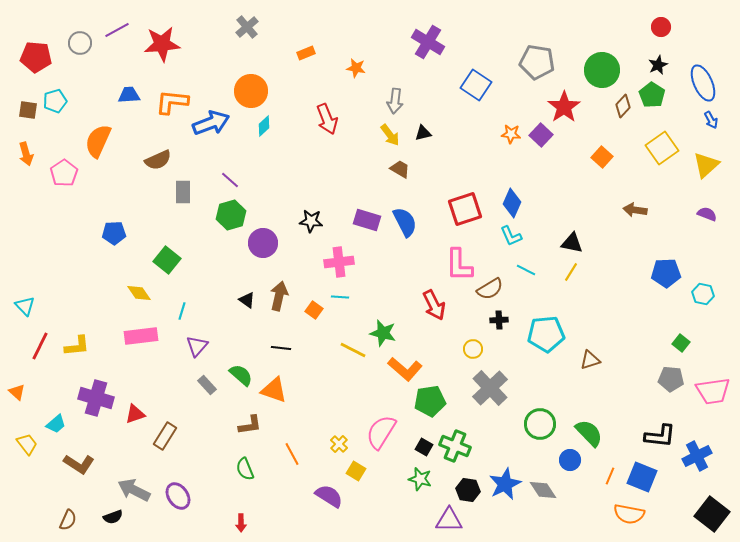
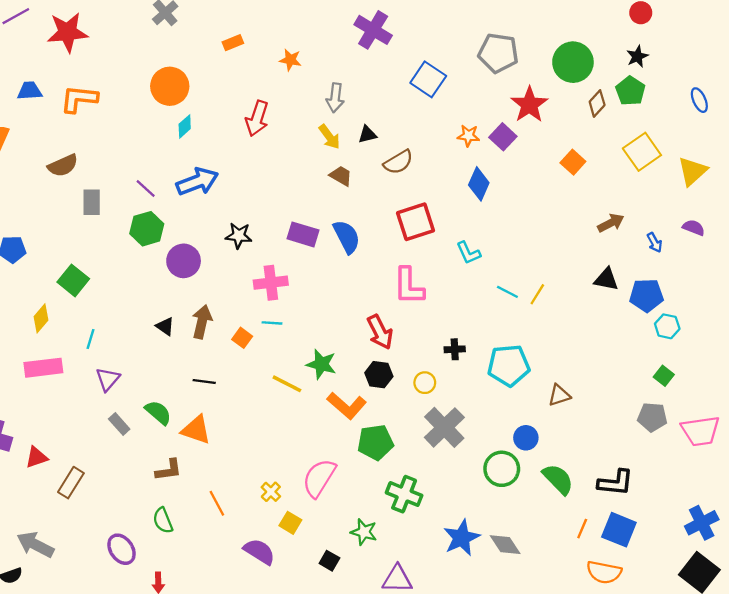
blue ellipse: (703, 83) -> (699, 100), moved, size x0.6
red arrow: (327, 119) -> (257, 118), turned 40
blue arrow: (711, 120) -> (655, 242), moved
blue arrow: (211, 123) -> (197, 182), moved
blue diamond: (512, 203) -> (479, 184), moved
brown arrow: (635, 210) -> (611, 223), turned 145
black triangle: (572, 243) -> (606, 279), moved
cyan line: (526, 270) -> (507, 292), moved
brown semicircle: (490, 289) -> (398, 162), moved
yellow diamond: (139, 293) -> (41, 318), turned 75
cyan hexagon: (703, 294) -> (667, 326), moved
black L-shape: (660, 436) -> (615, 483), moved
black square: (424, 447) -> (329, 561), moved
blue cross: (697, 456) -> (702, 523), moved
blue circle: (570, 460) -> (526, 438), moved
black hexagon: (468, 490) -> (379, 375), moved
purple ellipse: (178, 496) -> (121, 549), moved

